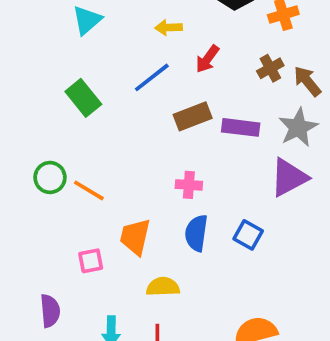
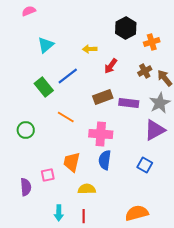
blue line: (152, 77) -> (68, 76), moved
pink cross: (189, 185) -> (101, 134), size x1.6
orange line: (89, 190) -> (66, 117), moved
blue square: (248, 235) -> (145, 165), moved
purple semicircle: (50, 311) -> (26, 187), moved

